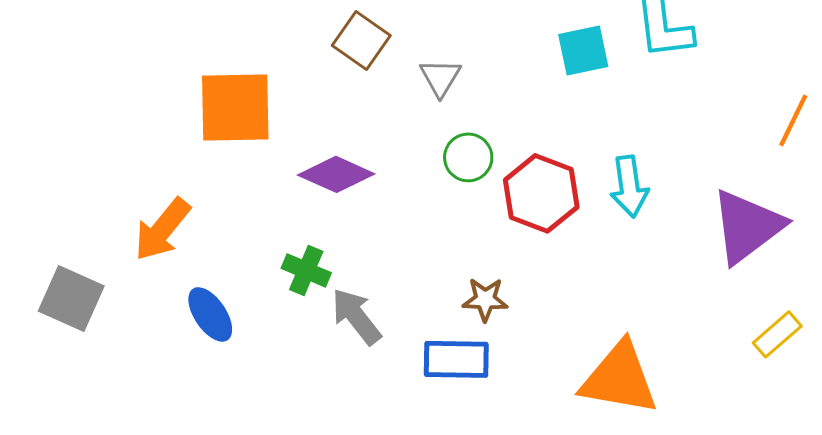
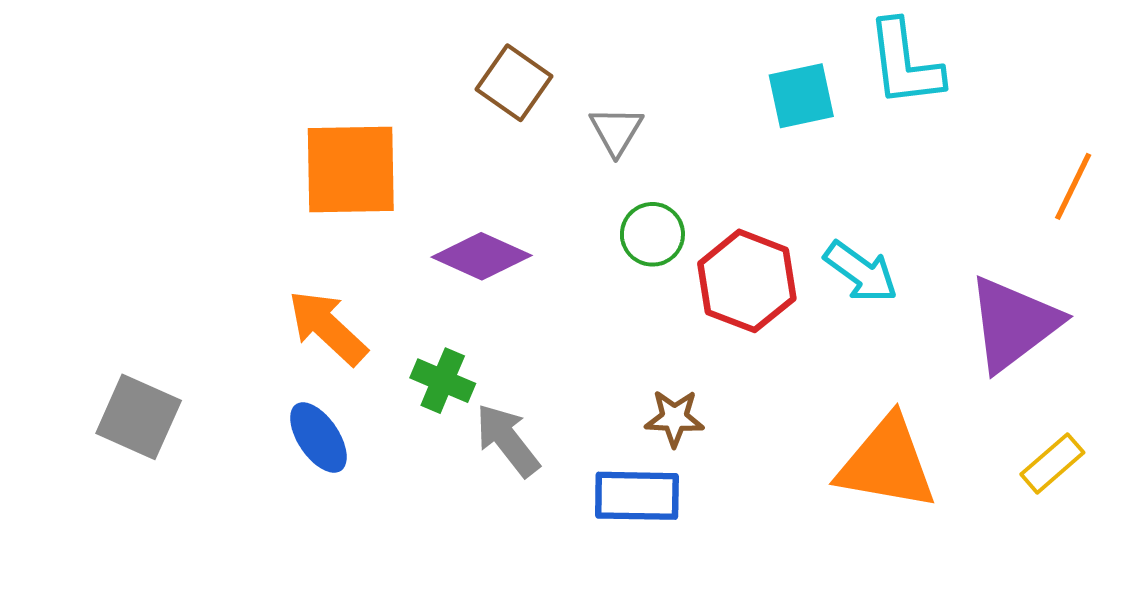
cyan arrow: (629, 186) -> (861, 272), turned -46
orange arrow: (162, 229) -> (328, 328), moved, turned 94
orange triangle: (619, 378) -> (887, 463), moved

